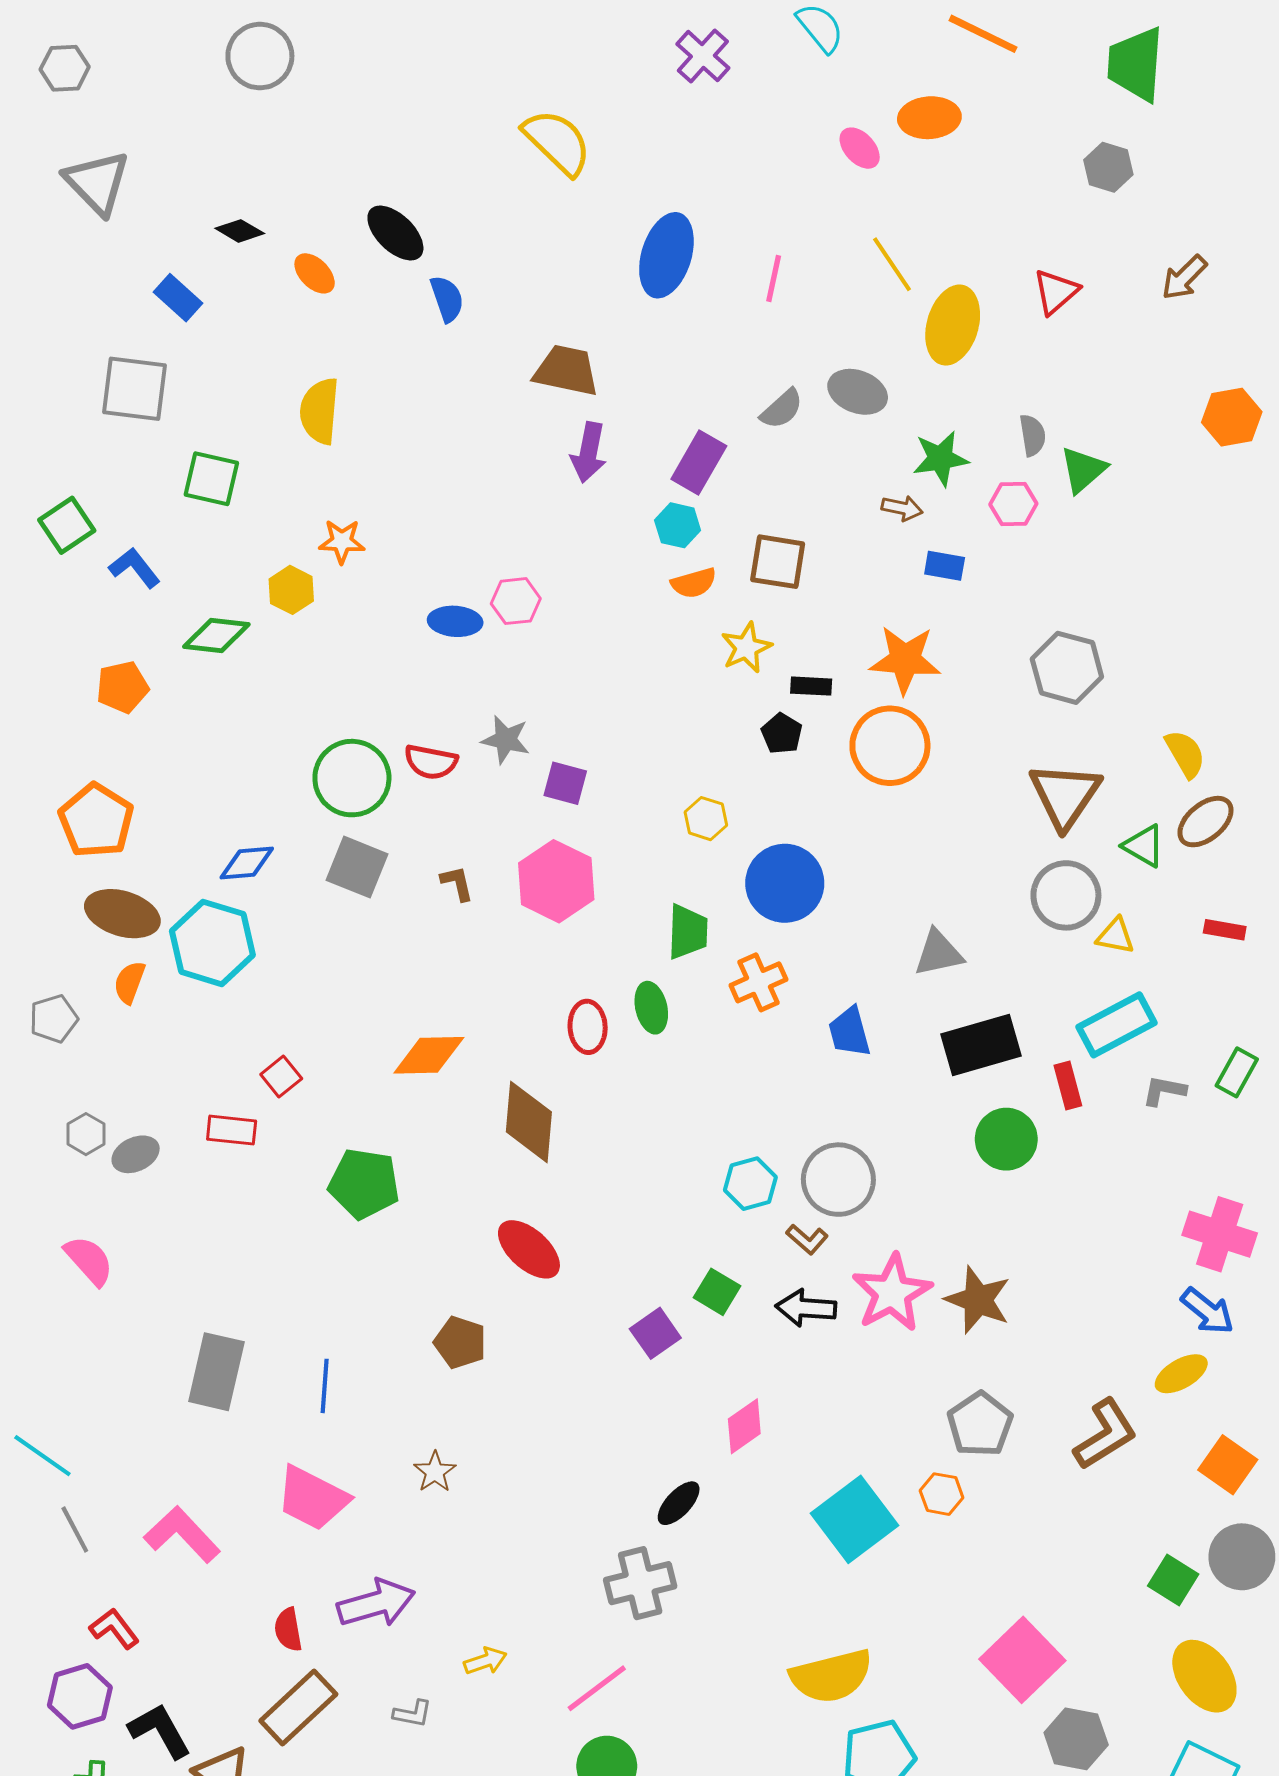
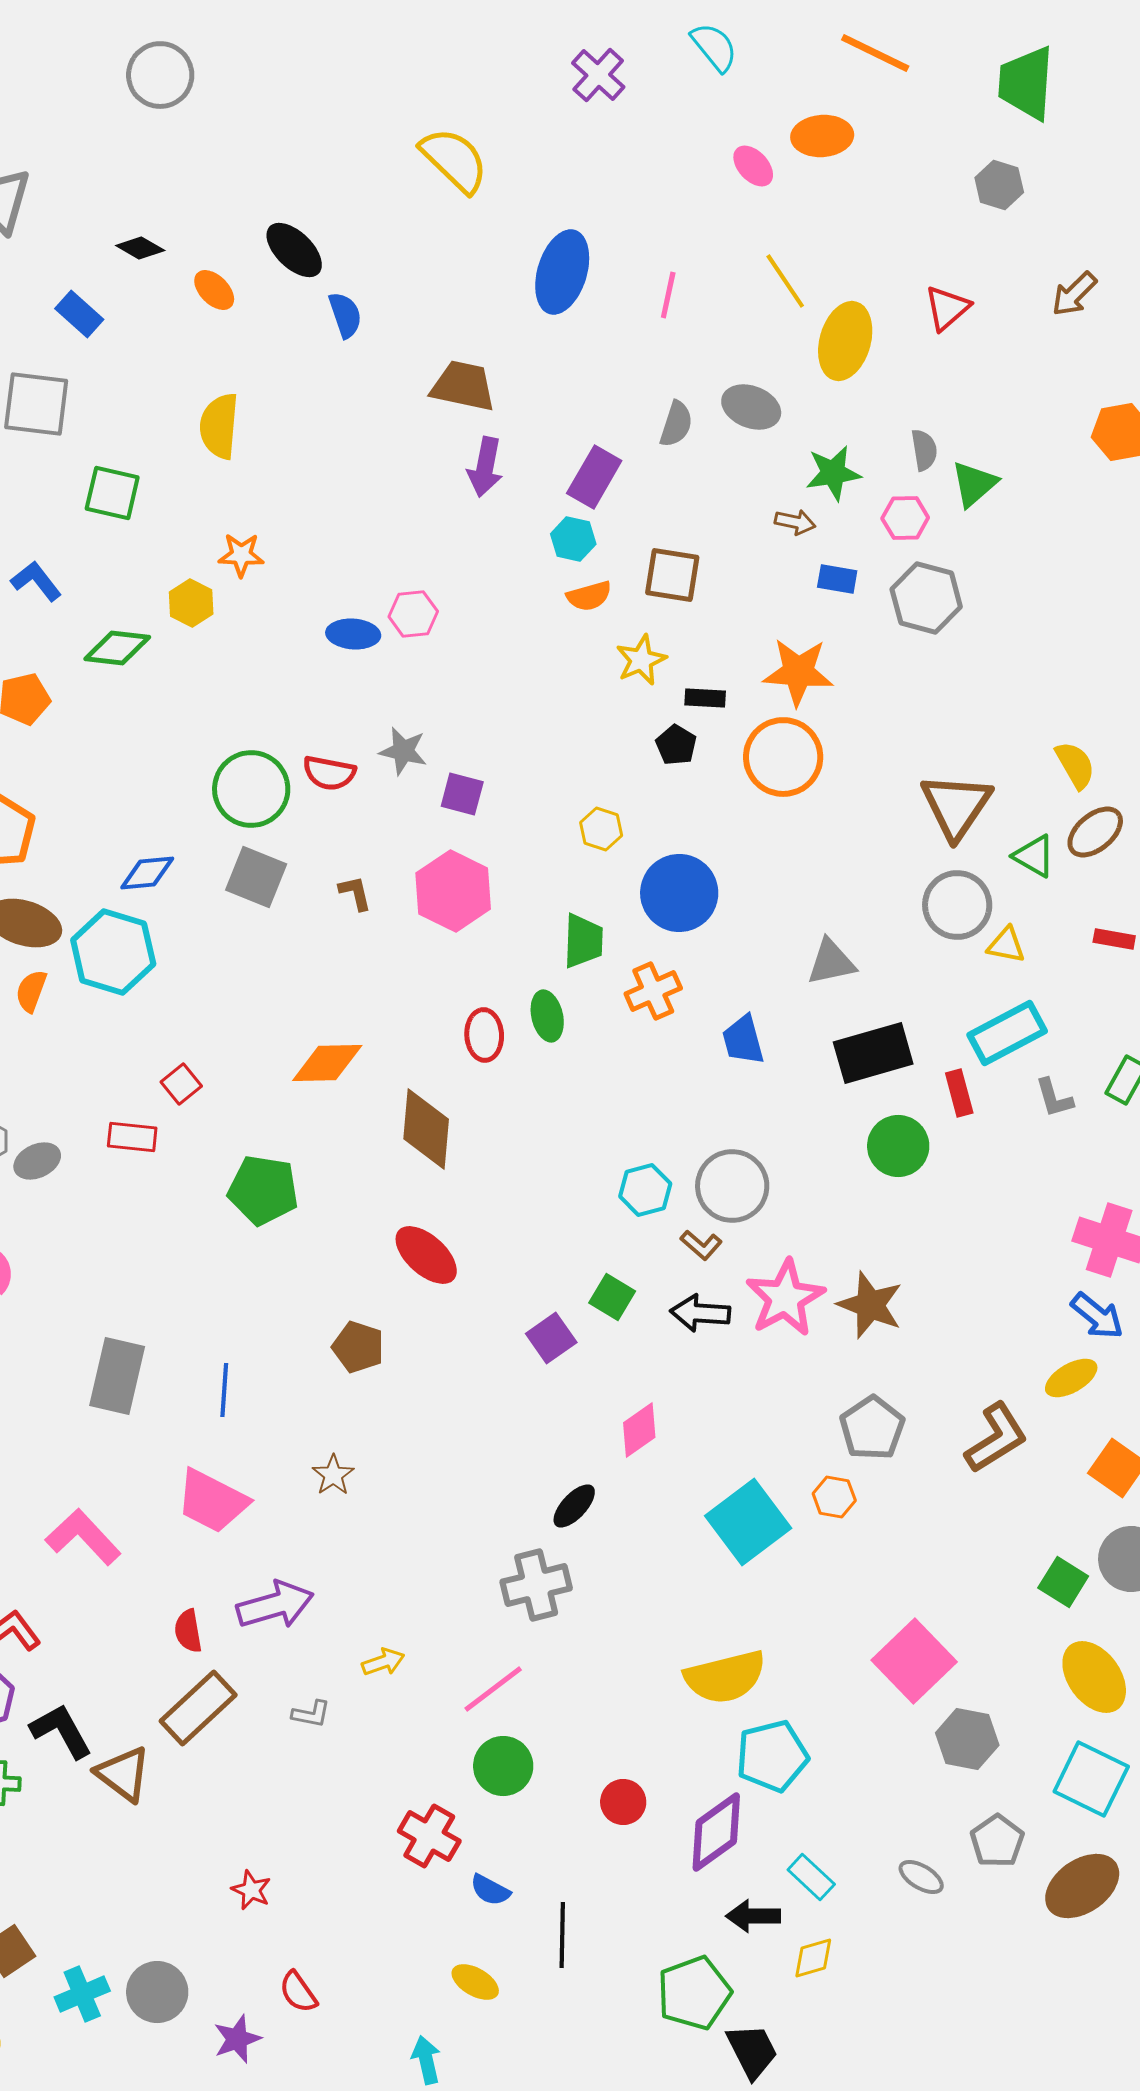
gray semicircle: (782, 409) -> (676, 424), turned -30
gray hexagon: (1067, 668) -> (926, 598), moved
gray L-shape: (1164, 1091) -> (1054, 1098), turned -117

